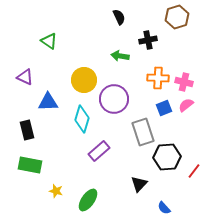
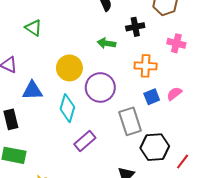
pink cross: (184, 82) -> (176, 43), moved

